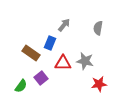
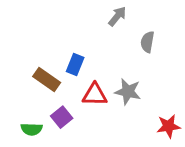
gray arrow: (64, 25) -> (117, 16), moved
red star: (99, 84) -> (168, 126), moved
green semicircle: (21, 86) -> (32, 129), turned 56

